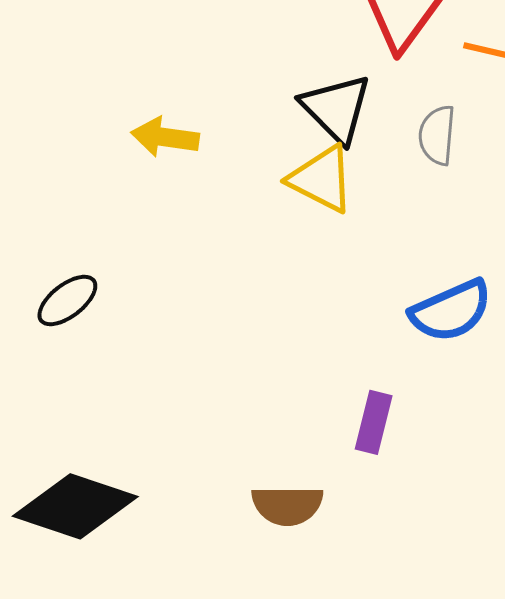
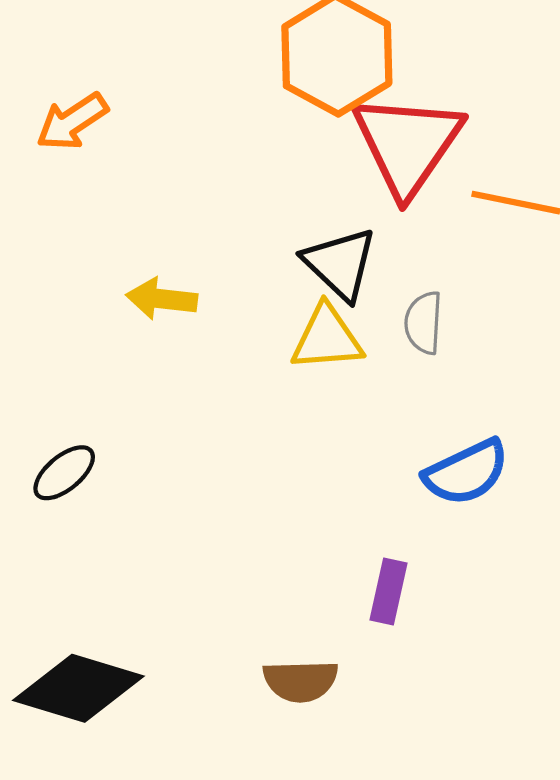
gray semicircle: (437, 135) -> (424, 323), moved
yellow triangle: (322, 179) -> (327, 338), turned -30

